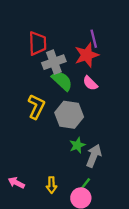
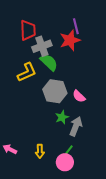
pink semicircle: (90, 83) -> (79, 96), moved
yellow L-shape: (36, 107) -> (27, 72), moved, turned 40

